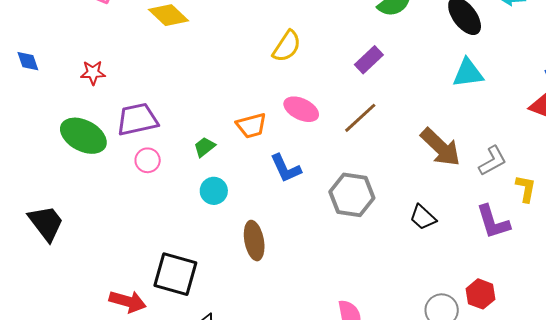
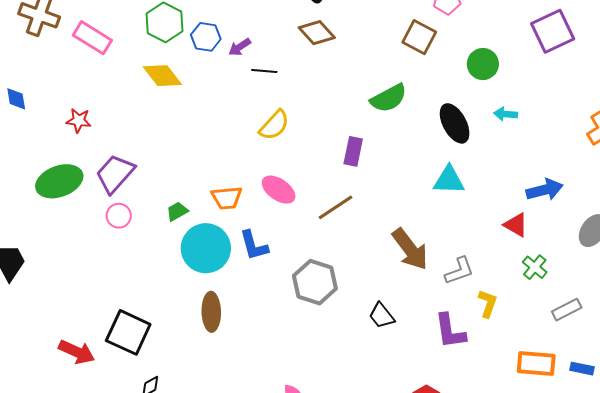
purple rectangle: (369, 60) -> (353, 151), turned -44
purple trapezoid: (137, 119) -> (115, 174), turned -45
green ellipse: (83, 136) -> (59, 181), turned -57
cyan circle: (214, 191) -> (206, 248), moved, size x1.8

